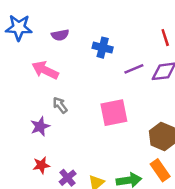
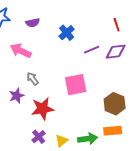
blue cross: (103, 48) -> (67, 33), turned 35
red star: (41, 165) -> (43, 109), moved, size x1.6
orange rectangle: (160, 170) -> (113, 131), turned -60

